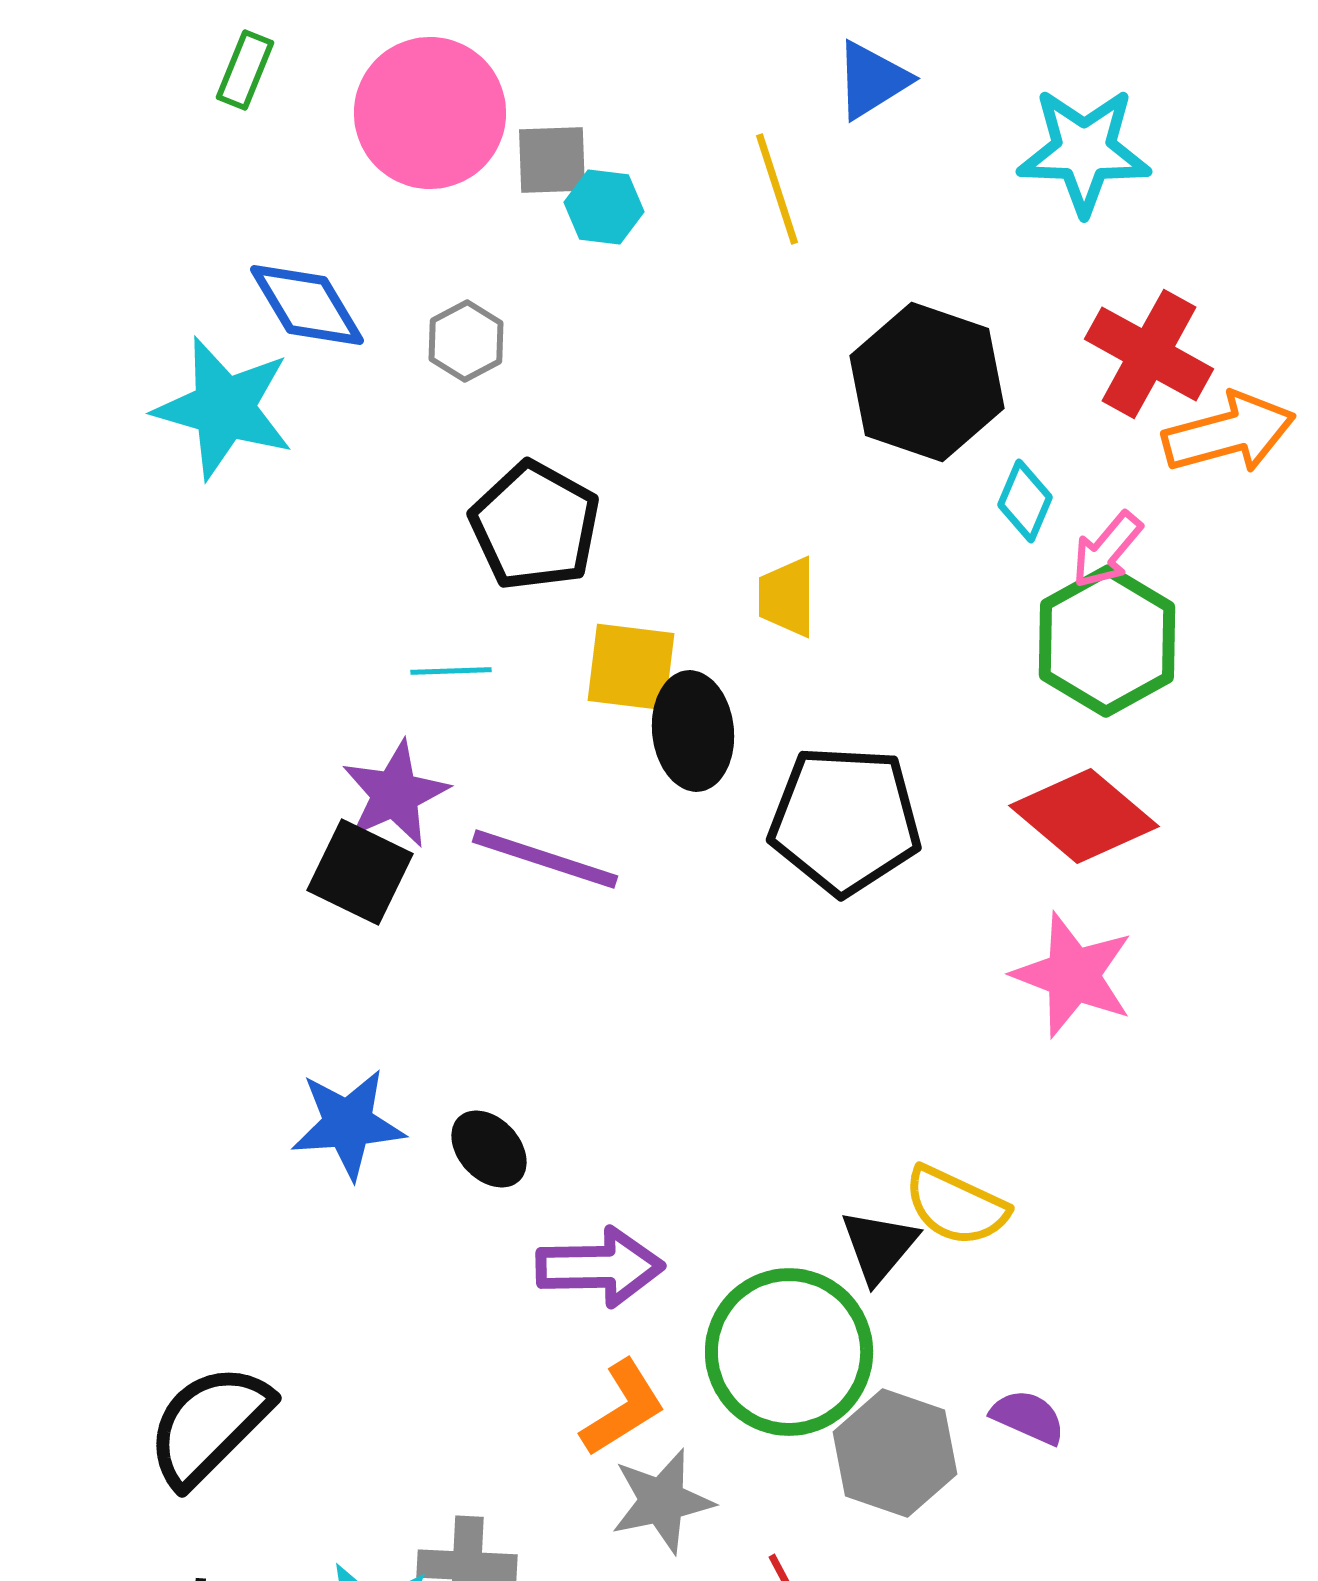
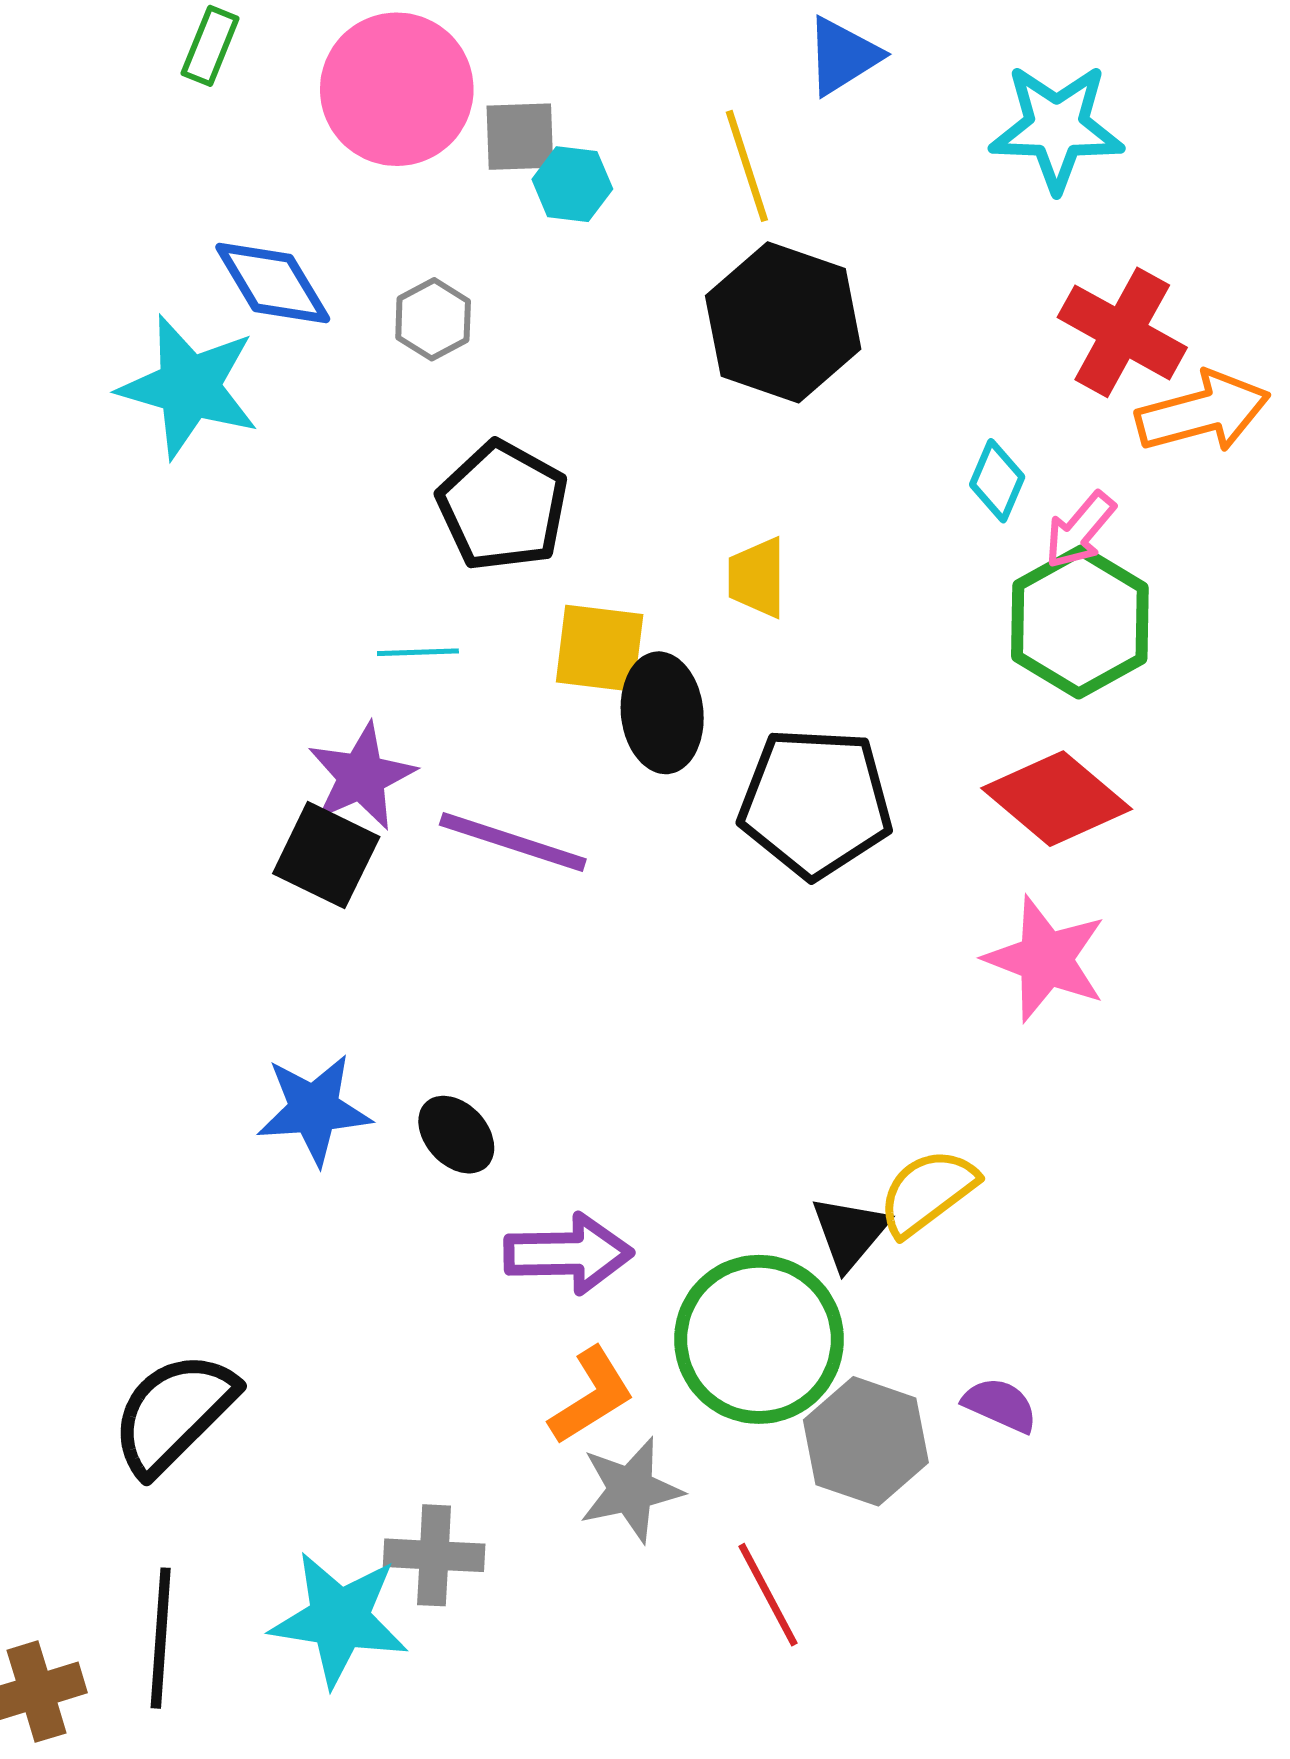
black hexagon: (927, 382) -> (783, 322), moved
yellow semicircle: (956, 1206) -> (927, 1192), turned 118

